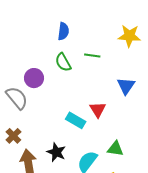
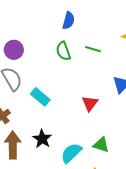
purple circle: (34, 78) -> (14, 50), moved
cyan rectangle: (76, 120) -> (40, 97), moved

